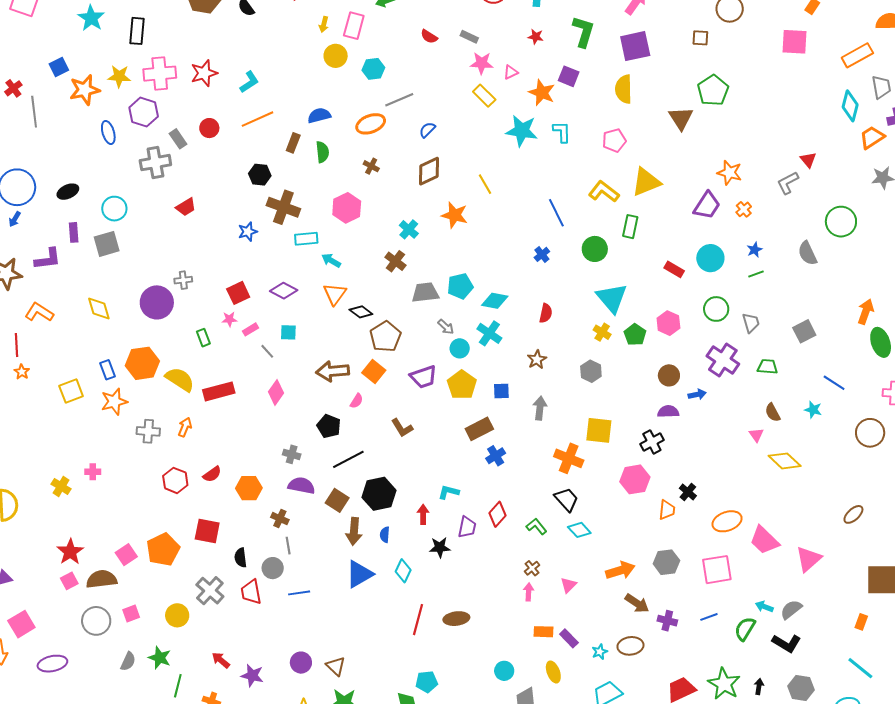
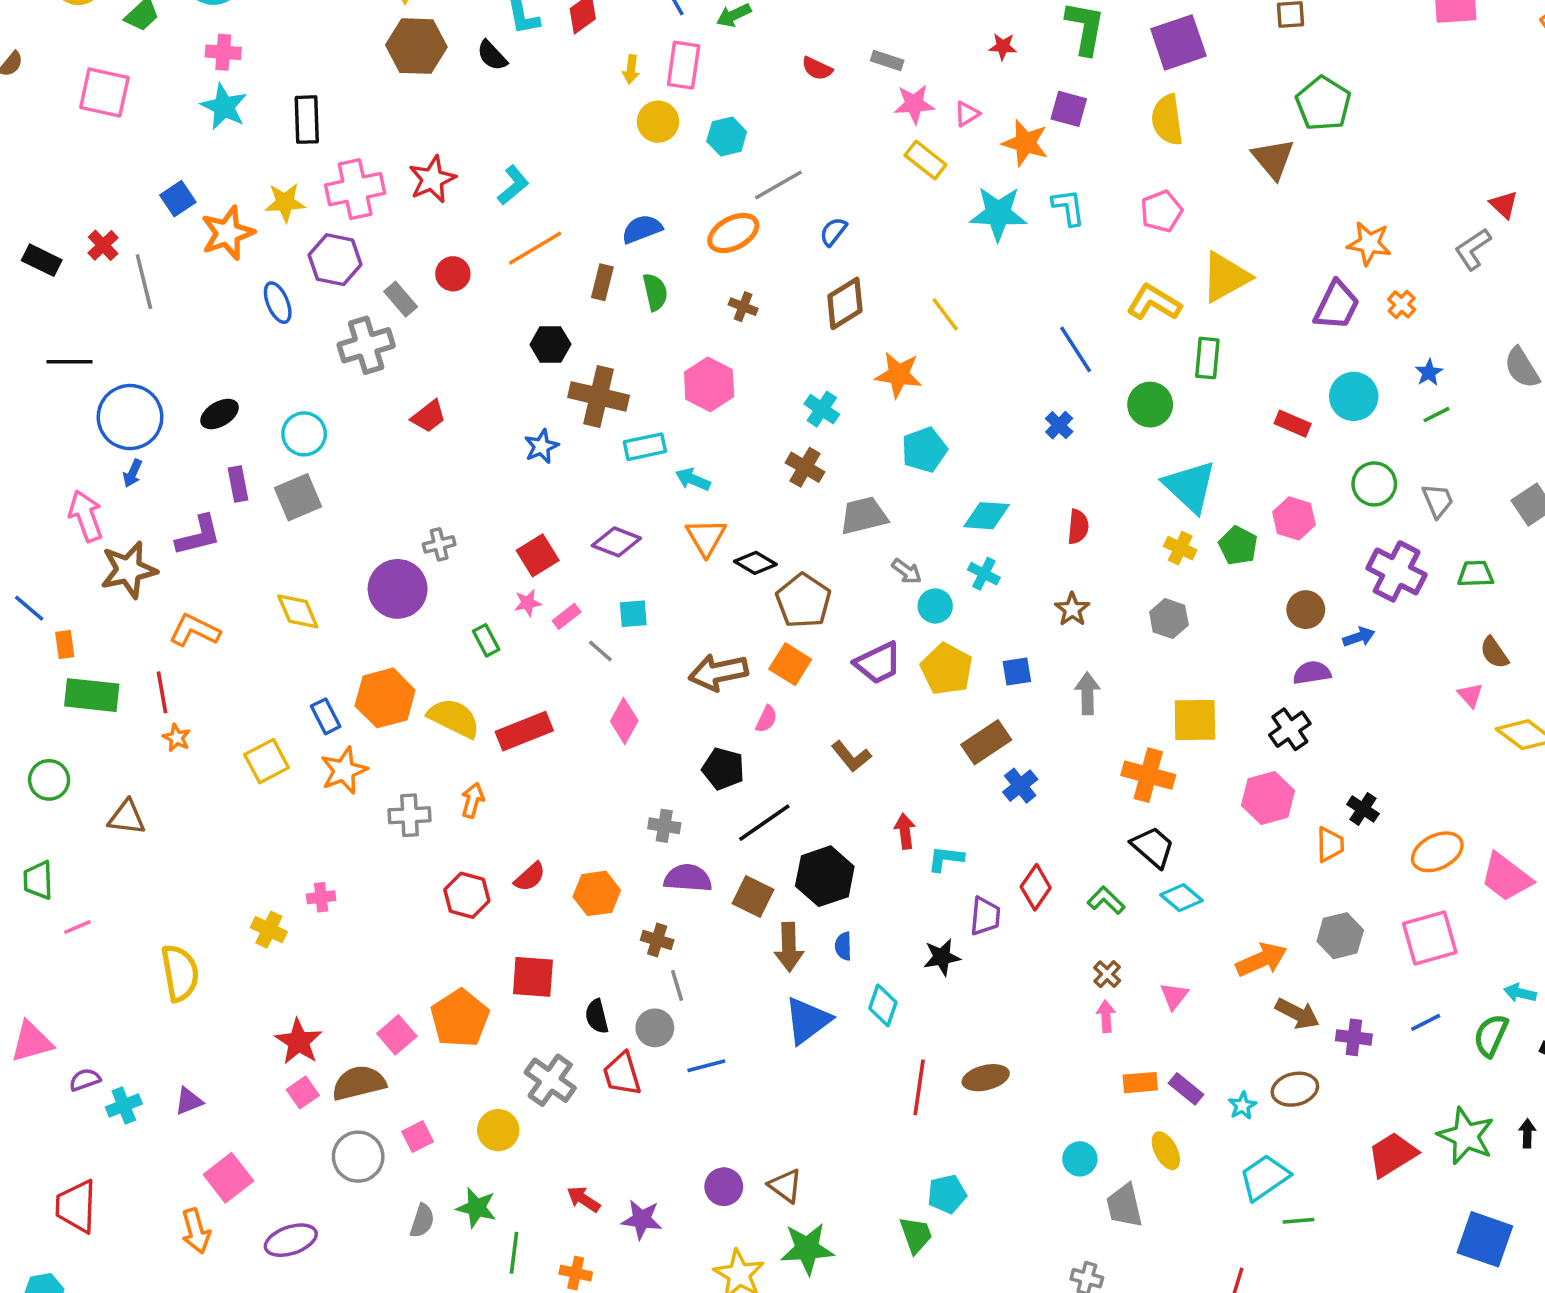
cyan pentagon: (460, 286) -> (924, 450), moved
cyan cross: (489, 333) -> (984, 574), size x0.7
red arrow: (423, 514) -> (905, 831), moved

